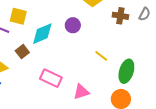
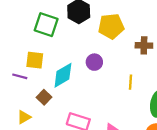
yellow line: (101, 56) -> (130, 82), moved, turned 64

